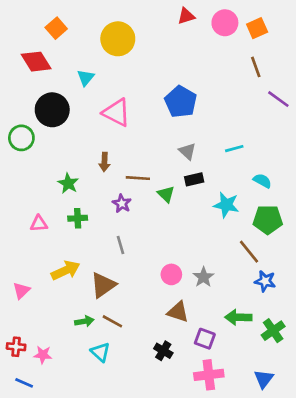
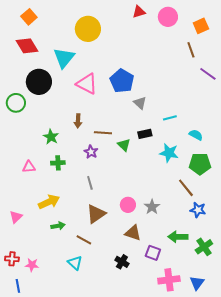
orange square: (56, 28) -> (29, 17), moved
orange square: (257, 28) -> (201, 26), moved
cyan triangle: (86, 78) -> (64, 58), size x1.6
blue pentagon: (181, 102) -> (122, 81), moved
cyan line: (234, 149) -> (170, 118), moved
gray triangle: (187, 151) -> (140, 103), moved
brown triangle: (103, 285) -> (96, 214), moved
green arrow: (84, 321) -> (58, 226), moved
pink cross: (209, 375) -> (169, 280), moved
blue line: (24, 383) -> (18, 286), turned 56

